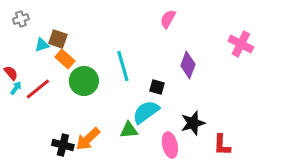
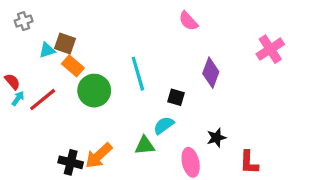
pink semicircle: (168, 19) -> (188, 21), turned -72
pink cross: (241, 44) -> (270, 49), turned 30
cyan semicircle: (146, 112) -> (164, 125), size x0.7
black star: (193, 123) -> (216, 138), size x0.7

